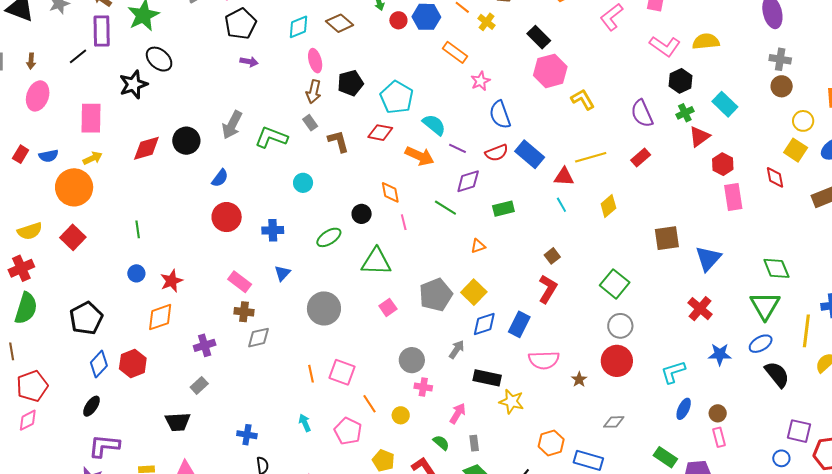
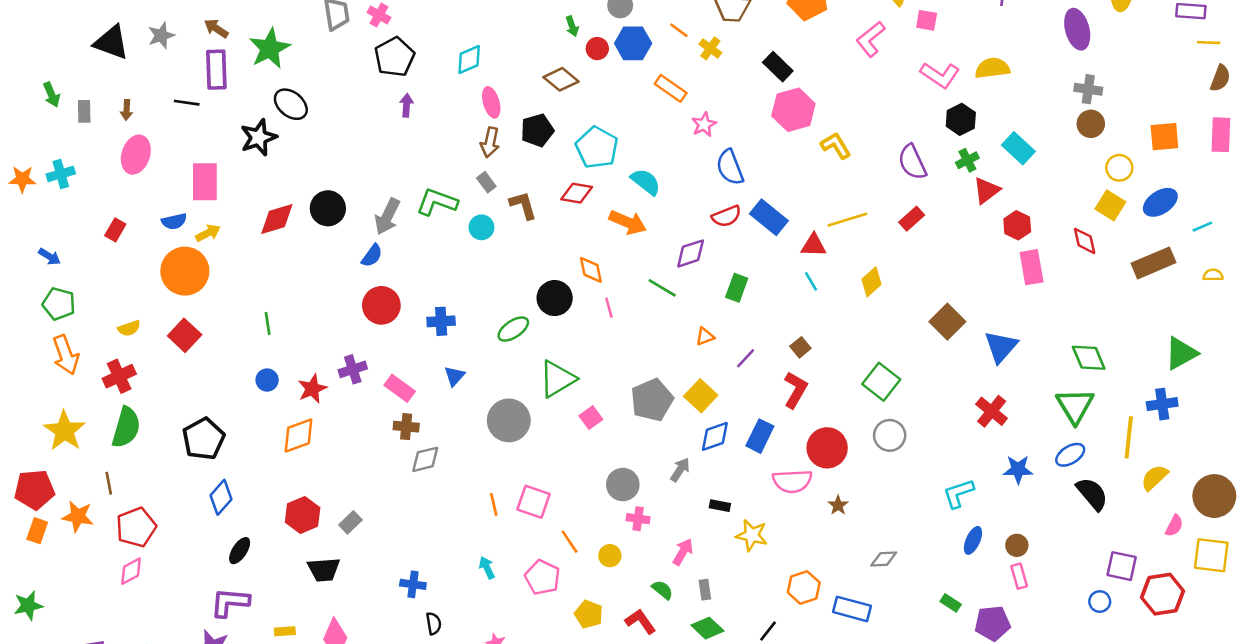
brown diamond: (340, 23) -> (561, 79), moved
black line: (78, 56) -> (187, 103), turned 48
purple arrow: (249, 62) -> (407, 105), turned -96
gray arrow: (232, 125) -> (387, 216), moved
purple line: (457, 148) -> (746, 358), moved, turned -72
blue semicircle: (49, 156) -> (174, 221), moved
cyan circle: (303, 183) -> (481, 227), moved
green rectangle: (503, 209) -> (737, 288), turned -55
black circle: (362, 214) -> (555, 298), size x1.4
yellow semicircle: (30, 231) -> (129, 328), size x0.7
brown square: (667, 238) -> (947, 322), turned -36
green triangle: (376, 262) -> (557, 379), moved, turned -32
purple cross: (205, 345) -> (353, 369), moved
red circle: (617, 361) -> (827, 448), moved
red hexagon: (133, 364) -> (303, 515), moved
black rectangle: (487, 378) -> (720, 506), size x0.6
black ellipse: (91, 406) -> (240, 551), moved
green rectangle: (665, 457) -> (951, 603), size x0.7

